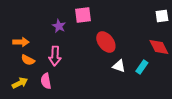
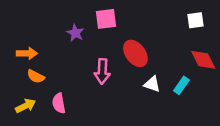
white square: (162, 16) -> (195, 20), moved
pink arrow: (55, 56) -> (102, 71), moved

